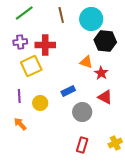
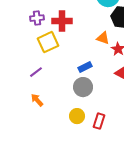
purple line: (19, 96) -> (36, 72), turned 56
yellow circle: (40, 103) -> (77, 116), moved
gray circle: (82, 112) -> (83, 87), moved

